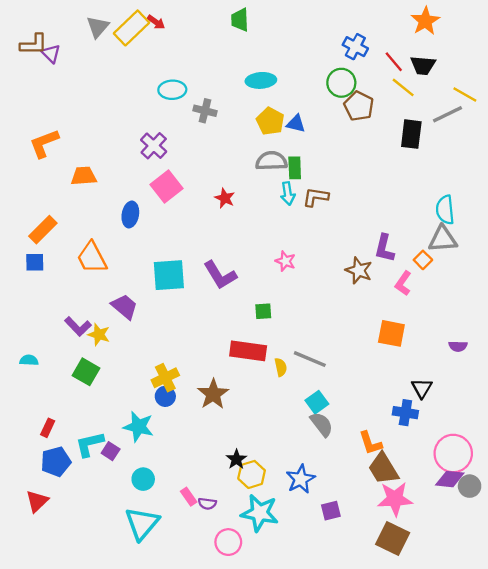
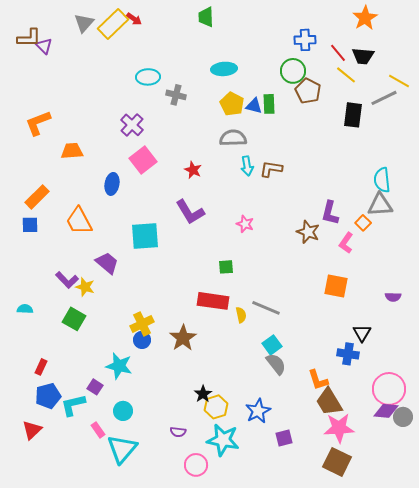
blue cross: (355, 47) -> (305, 40), turned -30
green rectangle: (295, 168) -> (269, 104), moved
purple L-shape: (220, 275) -> (190, 212), moved
cyan L-shape: (90, 444) -> (73, 405), moved
pink rectangle: (189, 497) -> (98, 430), moved

